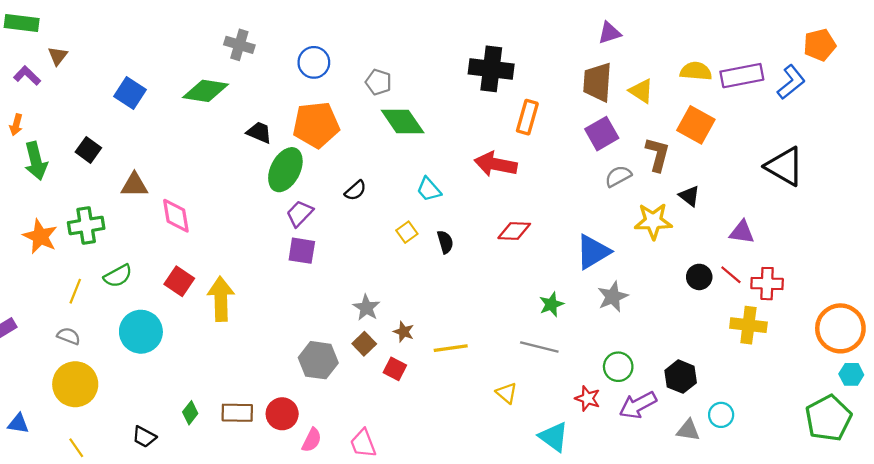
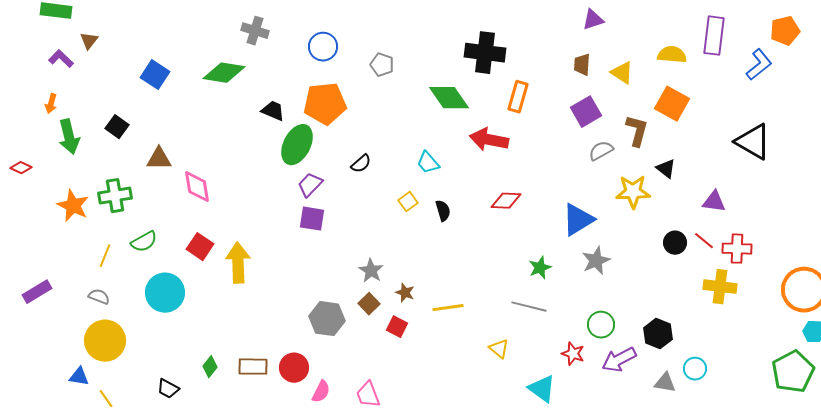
purple rectangle: (742, 76) -> (714, 36), moved, turned -72
brown trapezoid: (597, 82) -> (582, 65), size x0.6
green diamond: (403, 122) -> (449, 98), moved
blue triangle: (18, 424) -> (79, 377), moved

